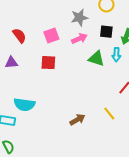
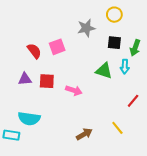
red semicircle: (19, 36) -> (34, 51), moved
pink arrow: (79, 39) -> (74, 90), moved, turned 42
purple triangle: (11, 63) -> (25, 79), moved
red square: (48, 63) -> (47, 81), moved

